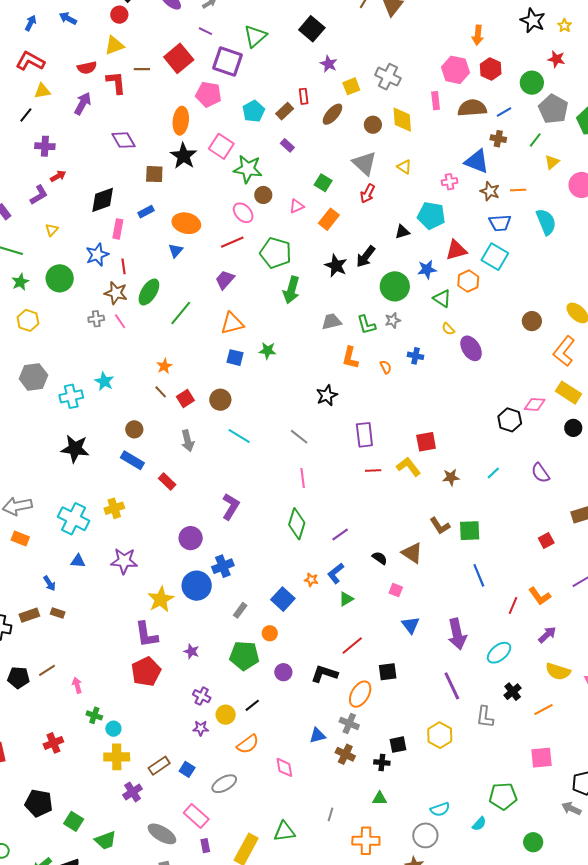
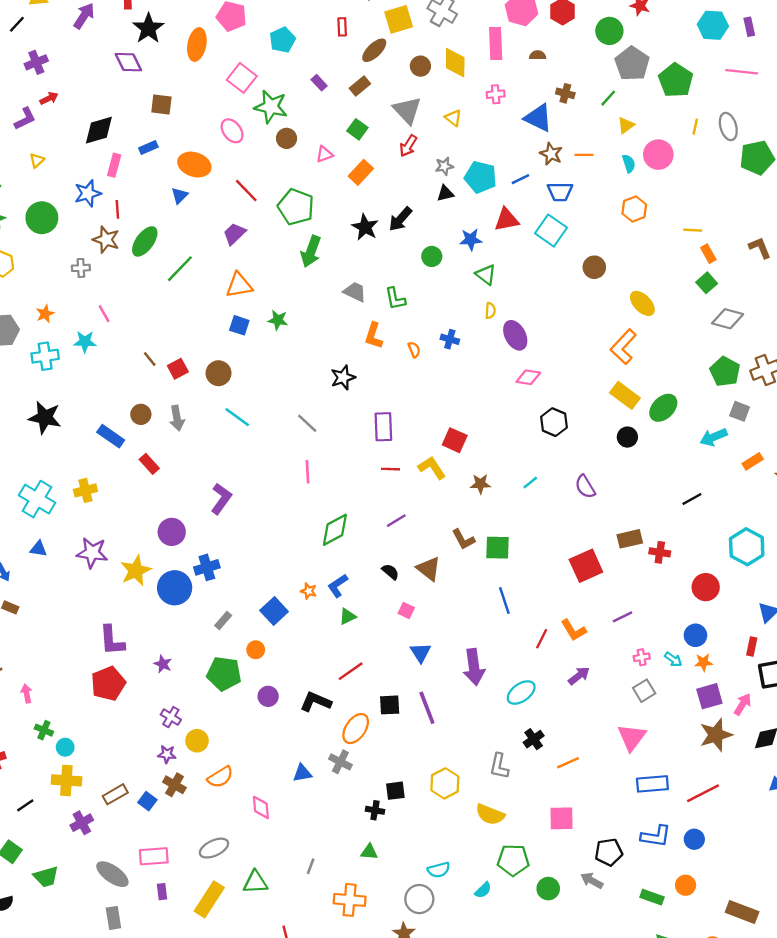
yellow square: (351, 86) -> (399, 19), size x1.4
pink rectangle: (436, 101) -> (496, 43), size x1.5
brown semicircle: (472, 108) -> (538, 55), size x0.5
brown rectangle: (285, 111) -> (360, 86), moved
blue line: (504, 112) -> (520, 179), moved
purple cross: (45, 146) -> (36, 62), turned -30
black star: (184, 156) -> (148, 28), moved
pink cross: (449, 182) -> (496, 94), moved
pink ellipse: (243, 213) -> (232, 131), moved
cyan semicircle: (546, 222) -> (629, 163), moved, size x0.6
red line: (232, 242) -> (246, 191), turned 65
orange hexagon: (468, 281) -> (634, 209), moved
green circle: (395, 286) -> (432, 256), size x0.6
gray star: (393, 320) -> (444, 166), moved
pink line: (120, 321) -> (104, 314), moved
brown circle: (532, 321) -> (594, 267), moved
gray trapezoid: (331, 322) -> (355, 292), turned 35
yellow semicircle: (448, 329) -> (490, 311), turned -136
orange star: (164, 366) -> (45, 314), moved
cyan star: (104, 381) -> (85, 342), turned -30
pink diamond: (535, 404) -> (528, 377), moved
brown circle: (134, 429) -> (141, 414), moved
red square: (426, 442) -> (455, 440), turned 30
green diamond: (297, 524) -> (335, 530), moved, turned 40
purple line: (340, 534) -> (396, 521), moved
red square: (546, 540) -> (586, 566), size x1.8
yellow star: (161, 599) -> (136, 571), moved
yellow semicircle: (558, 671) -> (490, 814), moved
purple line: (452, 686) -> (427, 708), moved
black line: (252, 705) -> (25, 805), moved
brown cross: (345, 754) -> (174, 785), moved
gray ellipse: (224, 784) -> (214, 848), moved
pink rectangle: (196, 816) -> (154, 856), turned -50
green circle: (533, 842) -> (548, 889), moved

